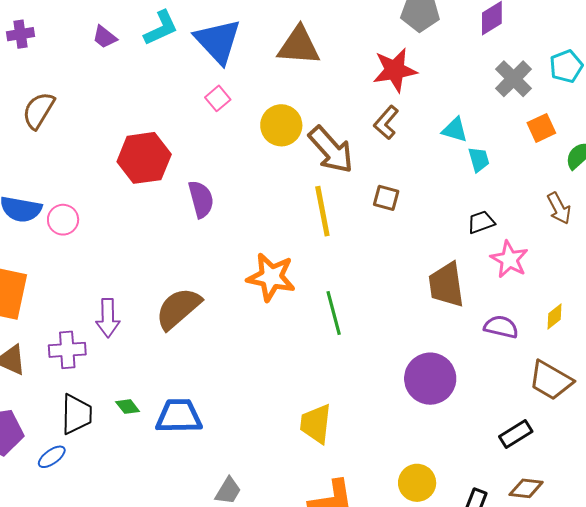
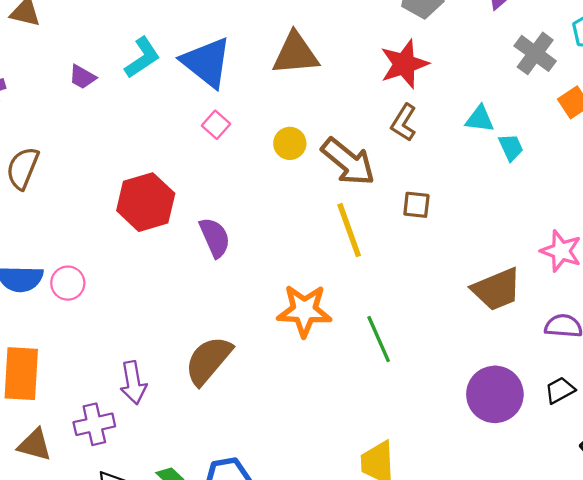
yellow circle: (281, 125) -> (290, 143), size x0.7
black trapezoid: (481, 222) -> (560, 390), moved
brown trapezoid: (446, 285) -> (497, 289), turned -96

